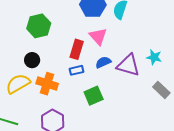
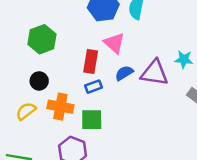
yellow semicircle: (18, 84) -> (26, 111), size x0.7
green square: (94, 96) -> (92, 120), moved, turned 30

